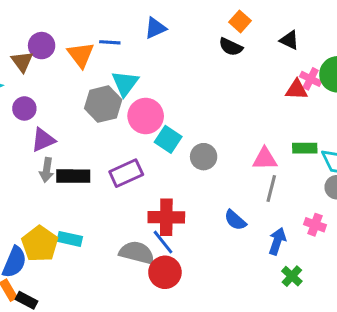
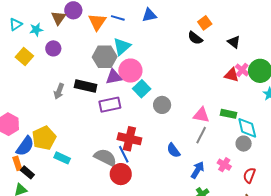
purple triangle: (43, 140) -> (114, 77), moved
black rectangle: (73, 176) -> (86, 86), moved
cyan rectangle: (70, 239) -> (62, 158), moved

